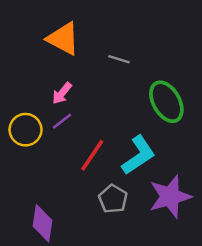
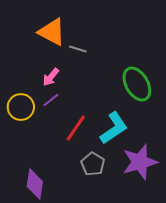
gray line: (119, 59) -> (78, 49), moved

